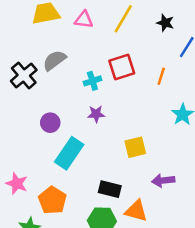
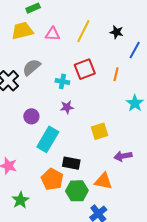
cyan cross: (92, 81) -> (62, 81), turned 32
black rectangle: (110, 189) -> (71, 163), moved
orange pentagon: (52, 200) -> (52, 179), moved

